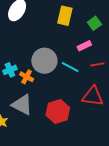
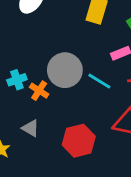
gray triangle: (22, 105) -> (31, 128), size x0.6

